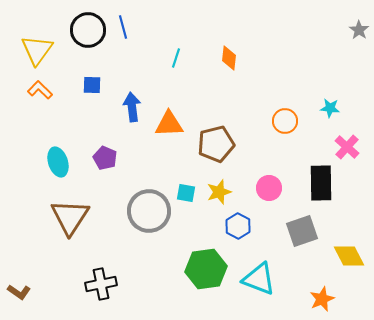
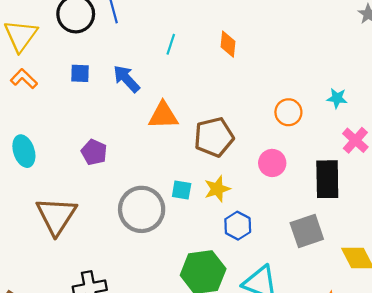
blue arrow: (132, 107) -> (126, 79), moved, turned -36
cyan ellipse: (58, 162) -> (24, 151), moved
pink circle: (269, 188) -> (272, 163), moved

